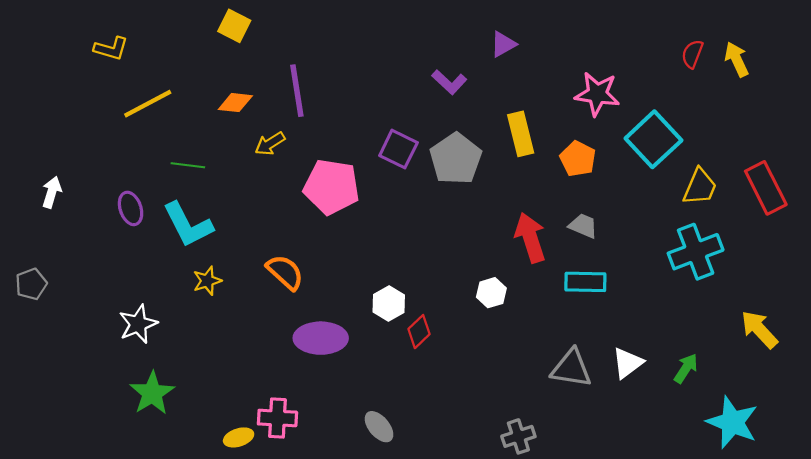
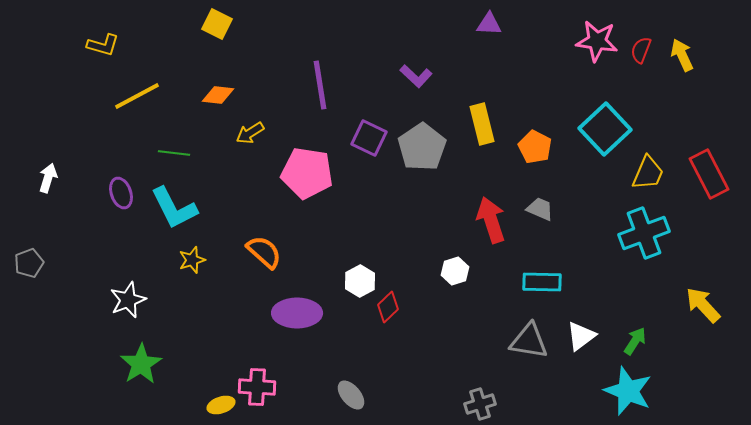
purple triangle: (503, 44) -> (489, 24), moved, turned 32
purple line: (297, 91) -> (320, 85), moved
pink star: (597, 94) -> (597, 41), moved
cyan rectangle: (585, 282) -> (542, 282), moved
cyan star: (732, 422) -> (628, 391), moved

